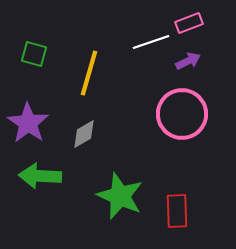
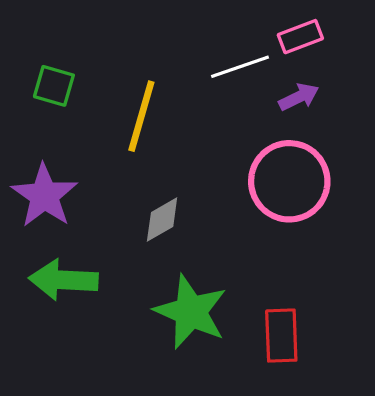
gray diamond: (84, 134) -> (162, 219), moved

